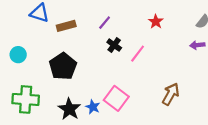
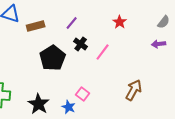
black pentagon: (63, 66) -> (53, 58), moved
pink square: (116, 98) -> (83, 94), size x0.6
blue star: (93, 107) -> (69, 107), moved

